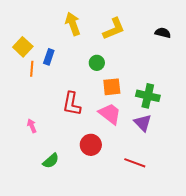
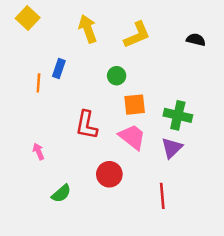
yellow square: (23, 47) -> (28, 18), moved
purple triangle: (143, 123) -> (172, 148), turned 30
red line: (135, 163) -> (162, 196), turned 65

